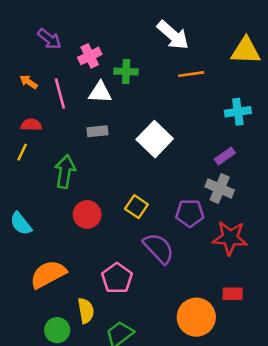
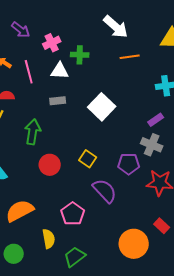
red rectangle: (233, 294) -> (162, 226), turned 42
green circle: (57, 330) -> (14, 254), moved

